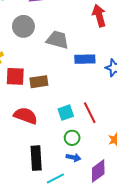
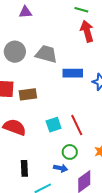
gray circle: (23, 26) -> (15, 52), moved
green circle: (72, 138) -> (70, 152), moved
black rectangle: (36, 158) -> (24, 168), size x0.7

